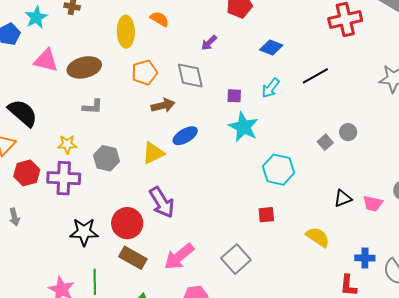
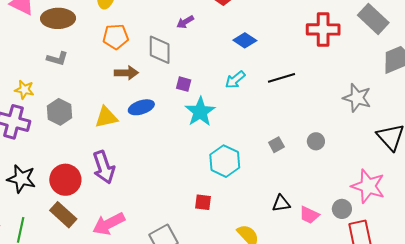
purple square: (234, 96) -> (184, 84), moved
gray circle: (348, 132) -> (316, 141), moved

